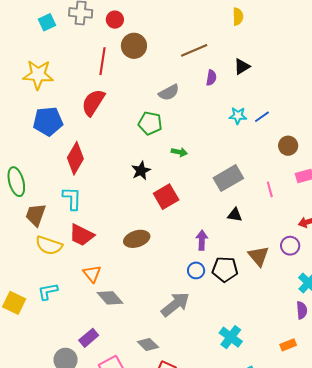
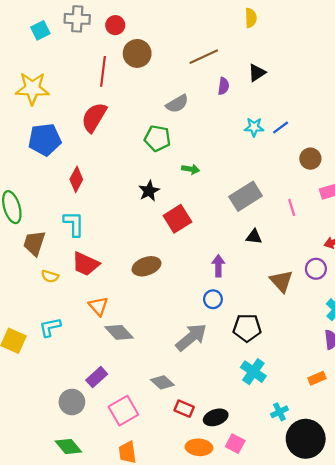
red diamond: (75, 158) -> (76, 179), size x0.7
yellow semicircle: (49, 245) -> (50, 276), size x0.6
black pentagon: (225, 269) -> (247, 328), moved

